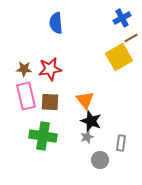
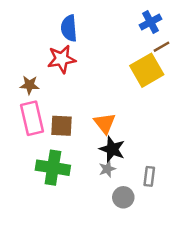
red star: (50, 69) -> (62, 59), moved

